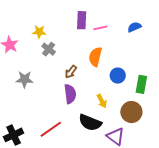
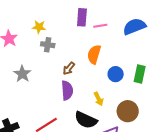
blue semicircle: (134, 27) -> (134, 26), size x1.6
gray cross: (49, 49) -> (48, 45), turned -32
gray star: (25, 79) -> (22, 74), turned 30
green rectangle: (141, 84) -> (140, 74), moved

